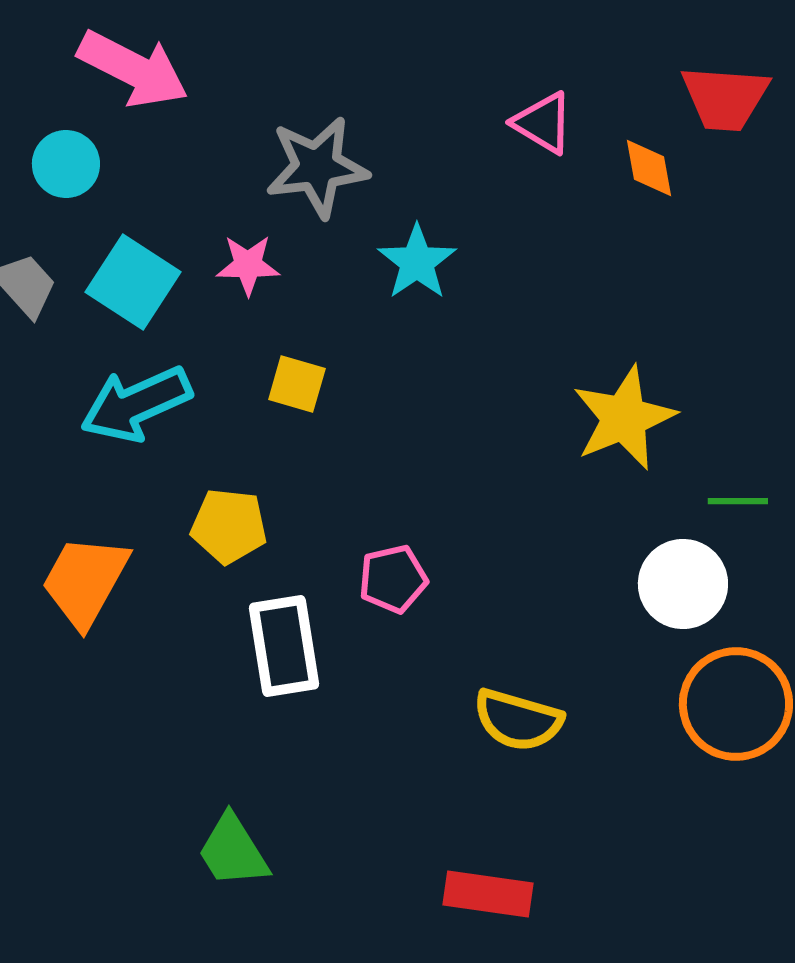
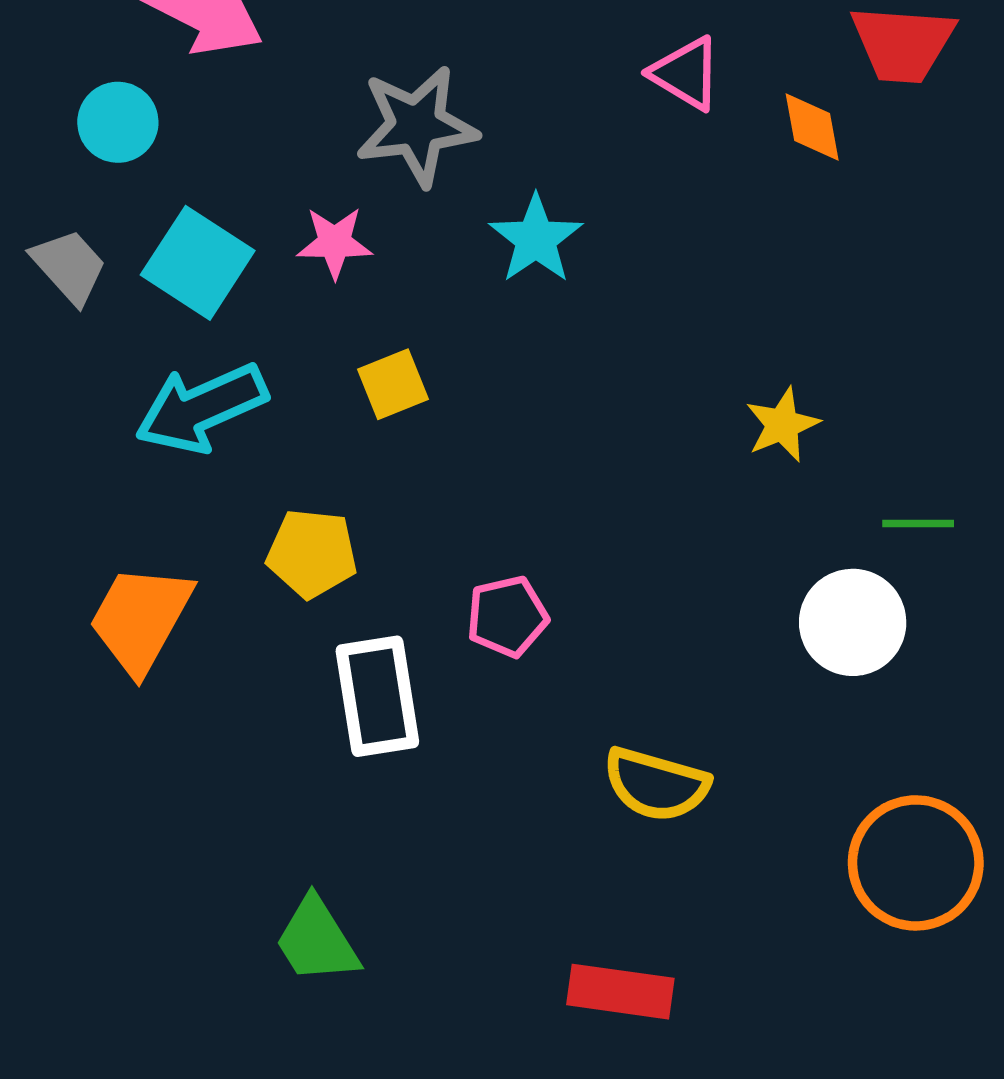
yellow square: (297, 384) -> (393, 384), turned -38
yellow star: (624, 418) -> (782, 425), size x0.6
orange circle: (736, 704) -> (916, 863), moved

